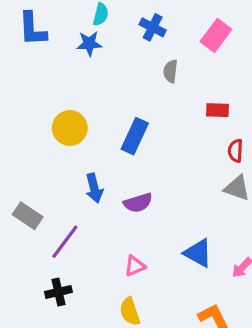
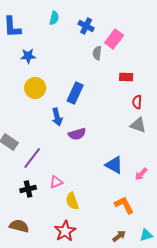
pink rectangle: (216, 35) -> (114, 39), moved
blue star: (89, 44) -> (28, 56), moved
blue arrow: (94, 188) -> (57, 117), moved
pink triangle: (135, 266) -> (56, 182), moved

